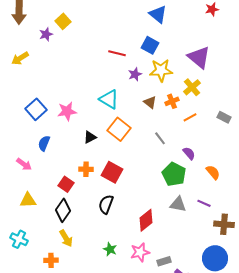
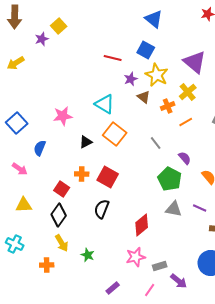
yellow star: (161, 70) -> (157, 75), turned 30
brown triangle: (150, 102) -> (144, 97), moved
blue square: (36, 109) -> (17, 123), moved
green star: (110, 249) -> (88, 255), moved

